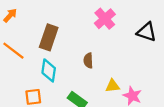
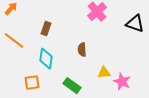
brown rectangle: (49, 37) -> (46, 29), size x0.6

